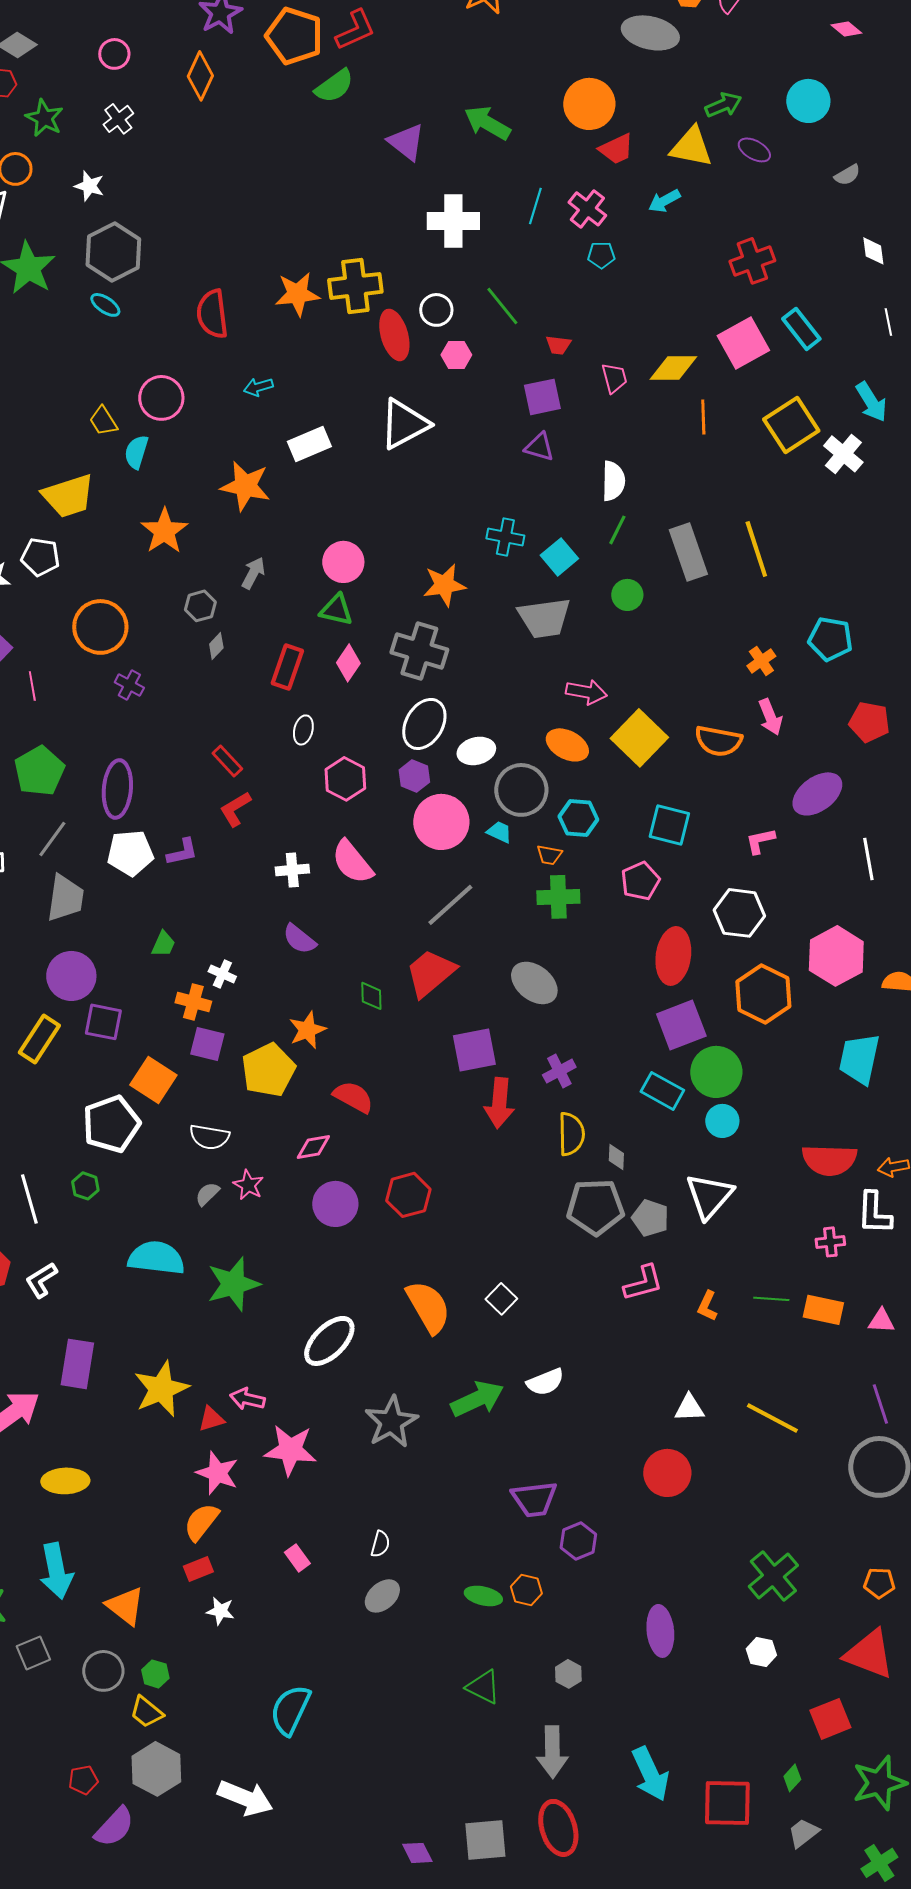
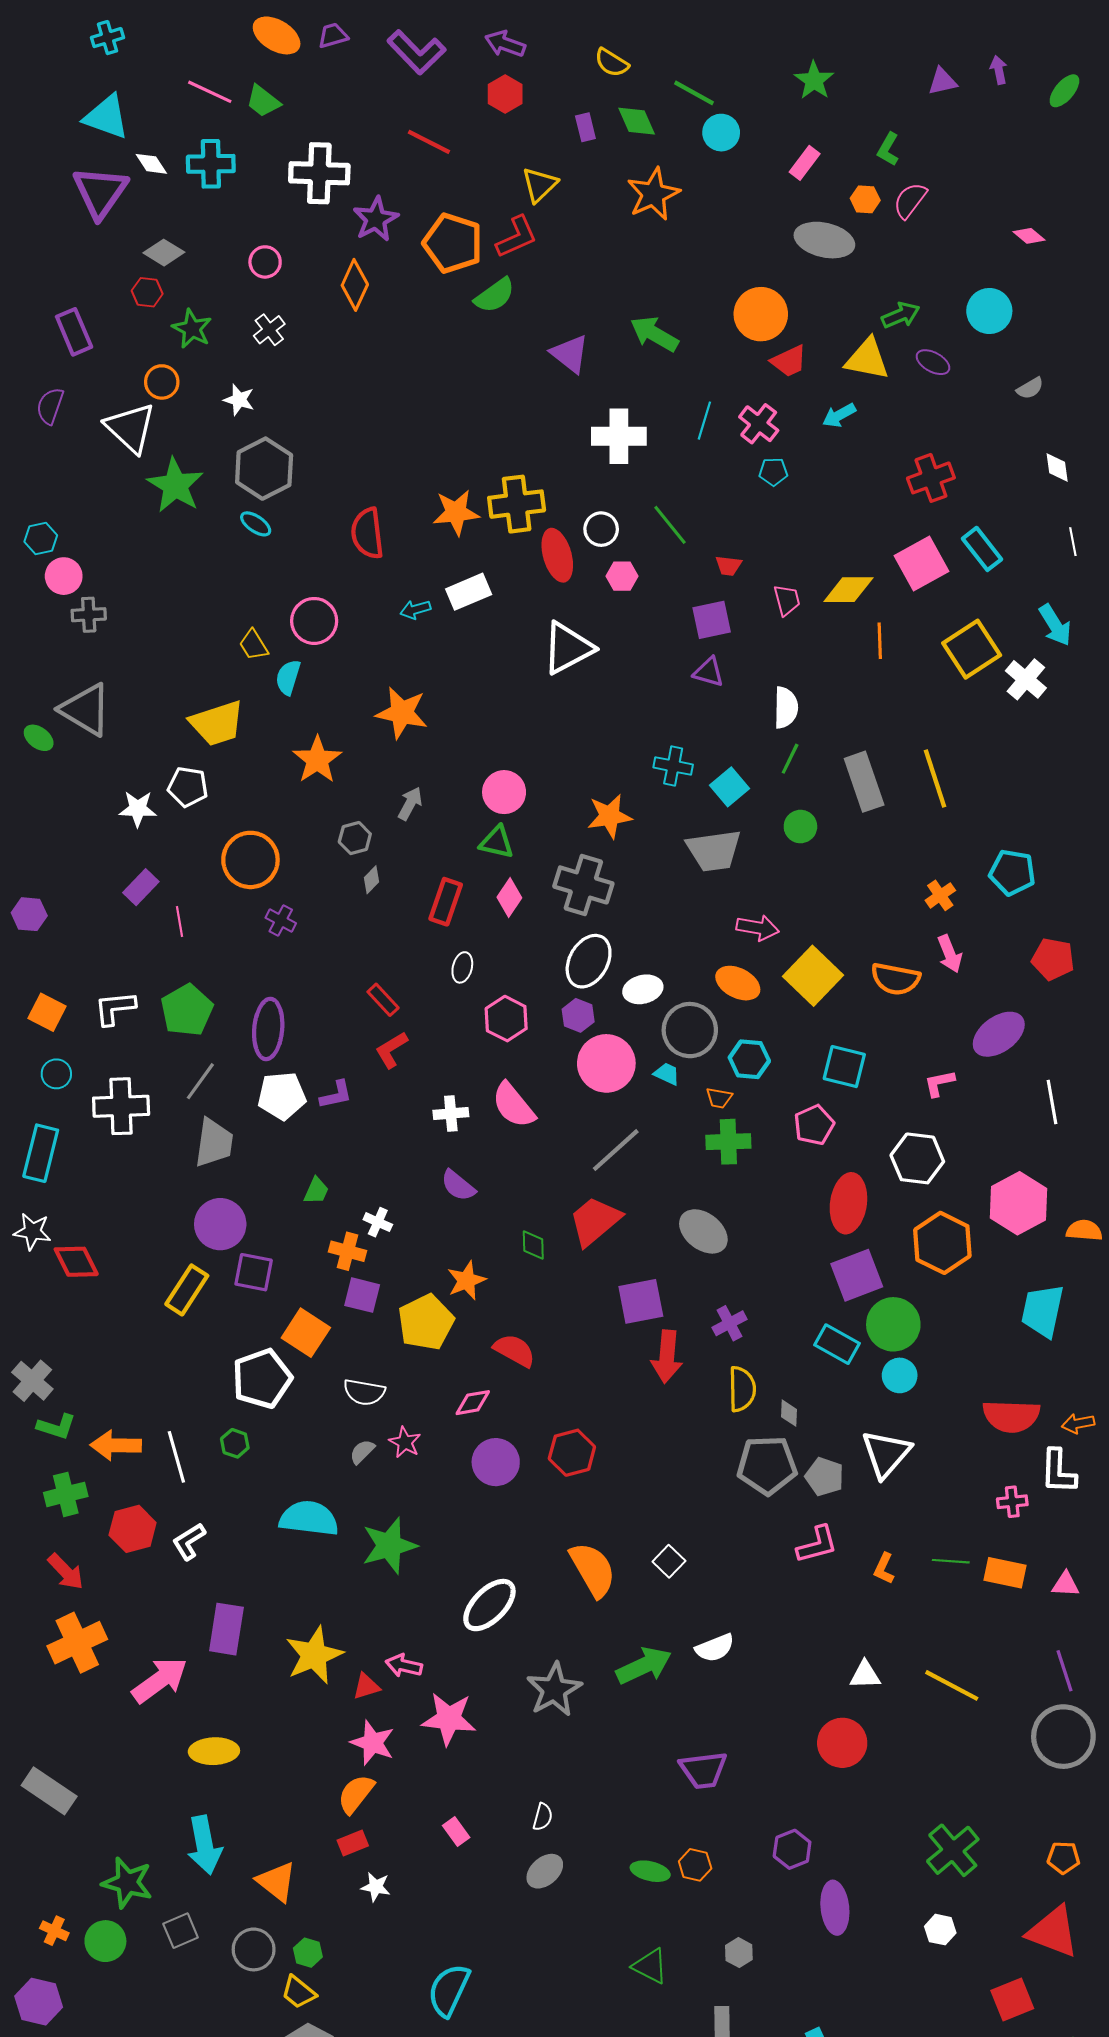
white rectangle: (309, 444) -> (469, 592), moved
purple hexagon: (578, 1541) -> (792, 1849), moved

